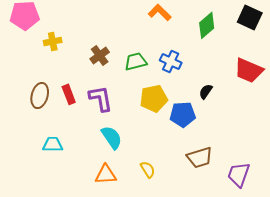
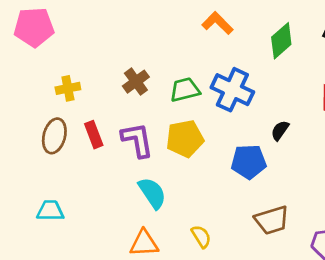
yellow cross: (53, 41) -> (68, 88), moved
blue cross: (171, 61) -> (232, 90), size x1.4
yellow pentagon: (154, 98) -> (185, 139), moved
cyan trapezoid: (53, 144) -> (50, 211), moved

